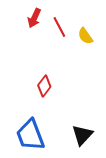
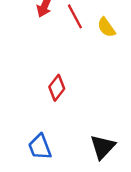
blue trapezoid: (30, 135) -> (40, 147), size x0.7

